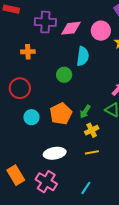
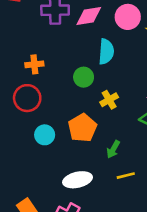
orange cross: (28, 52) -> (34, 64), moved
green arrow: (85, 112) -> (113, 149), moved
yellow cross: (92, 130) -> (109, 100), moved

